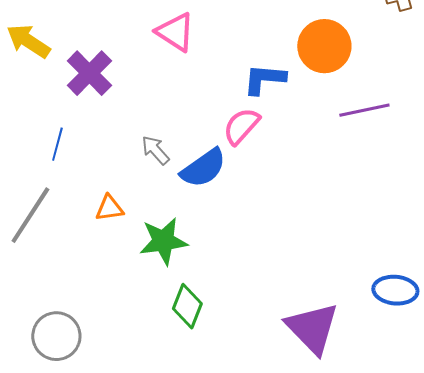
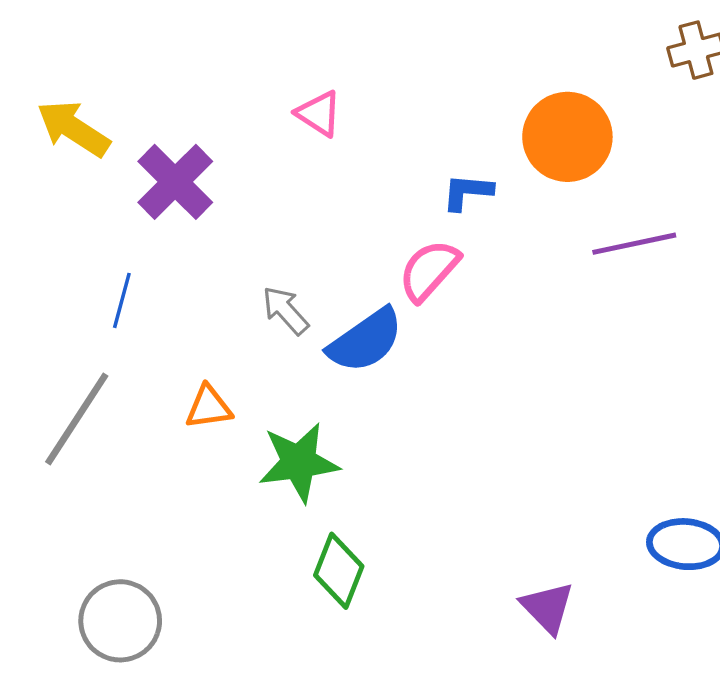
pink triangle: (175, 32) -> (319, 113), size x0.7
blue L-shape: (264, 79) -> (467, 192), size x0.7
purple triangle: (312, 328) -> (547, 608), size x0.6

